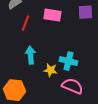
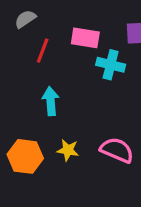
cyan cross: (68, 61) -> (111, 65), moved
yellow star: (50, 70) -> (68, 150), moved

